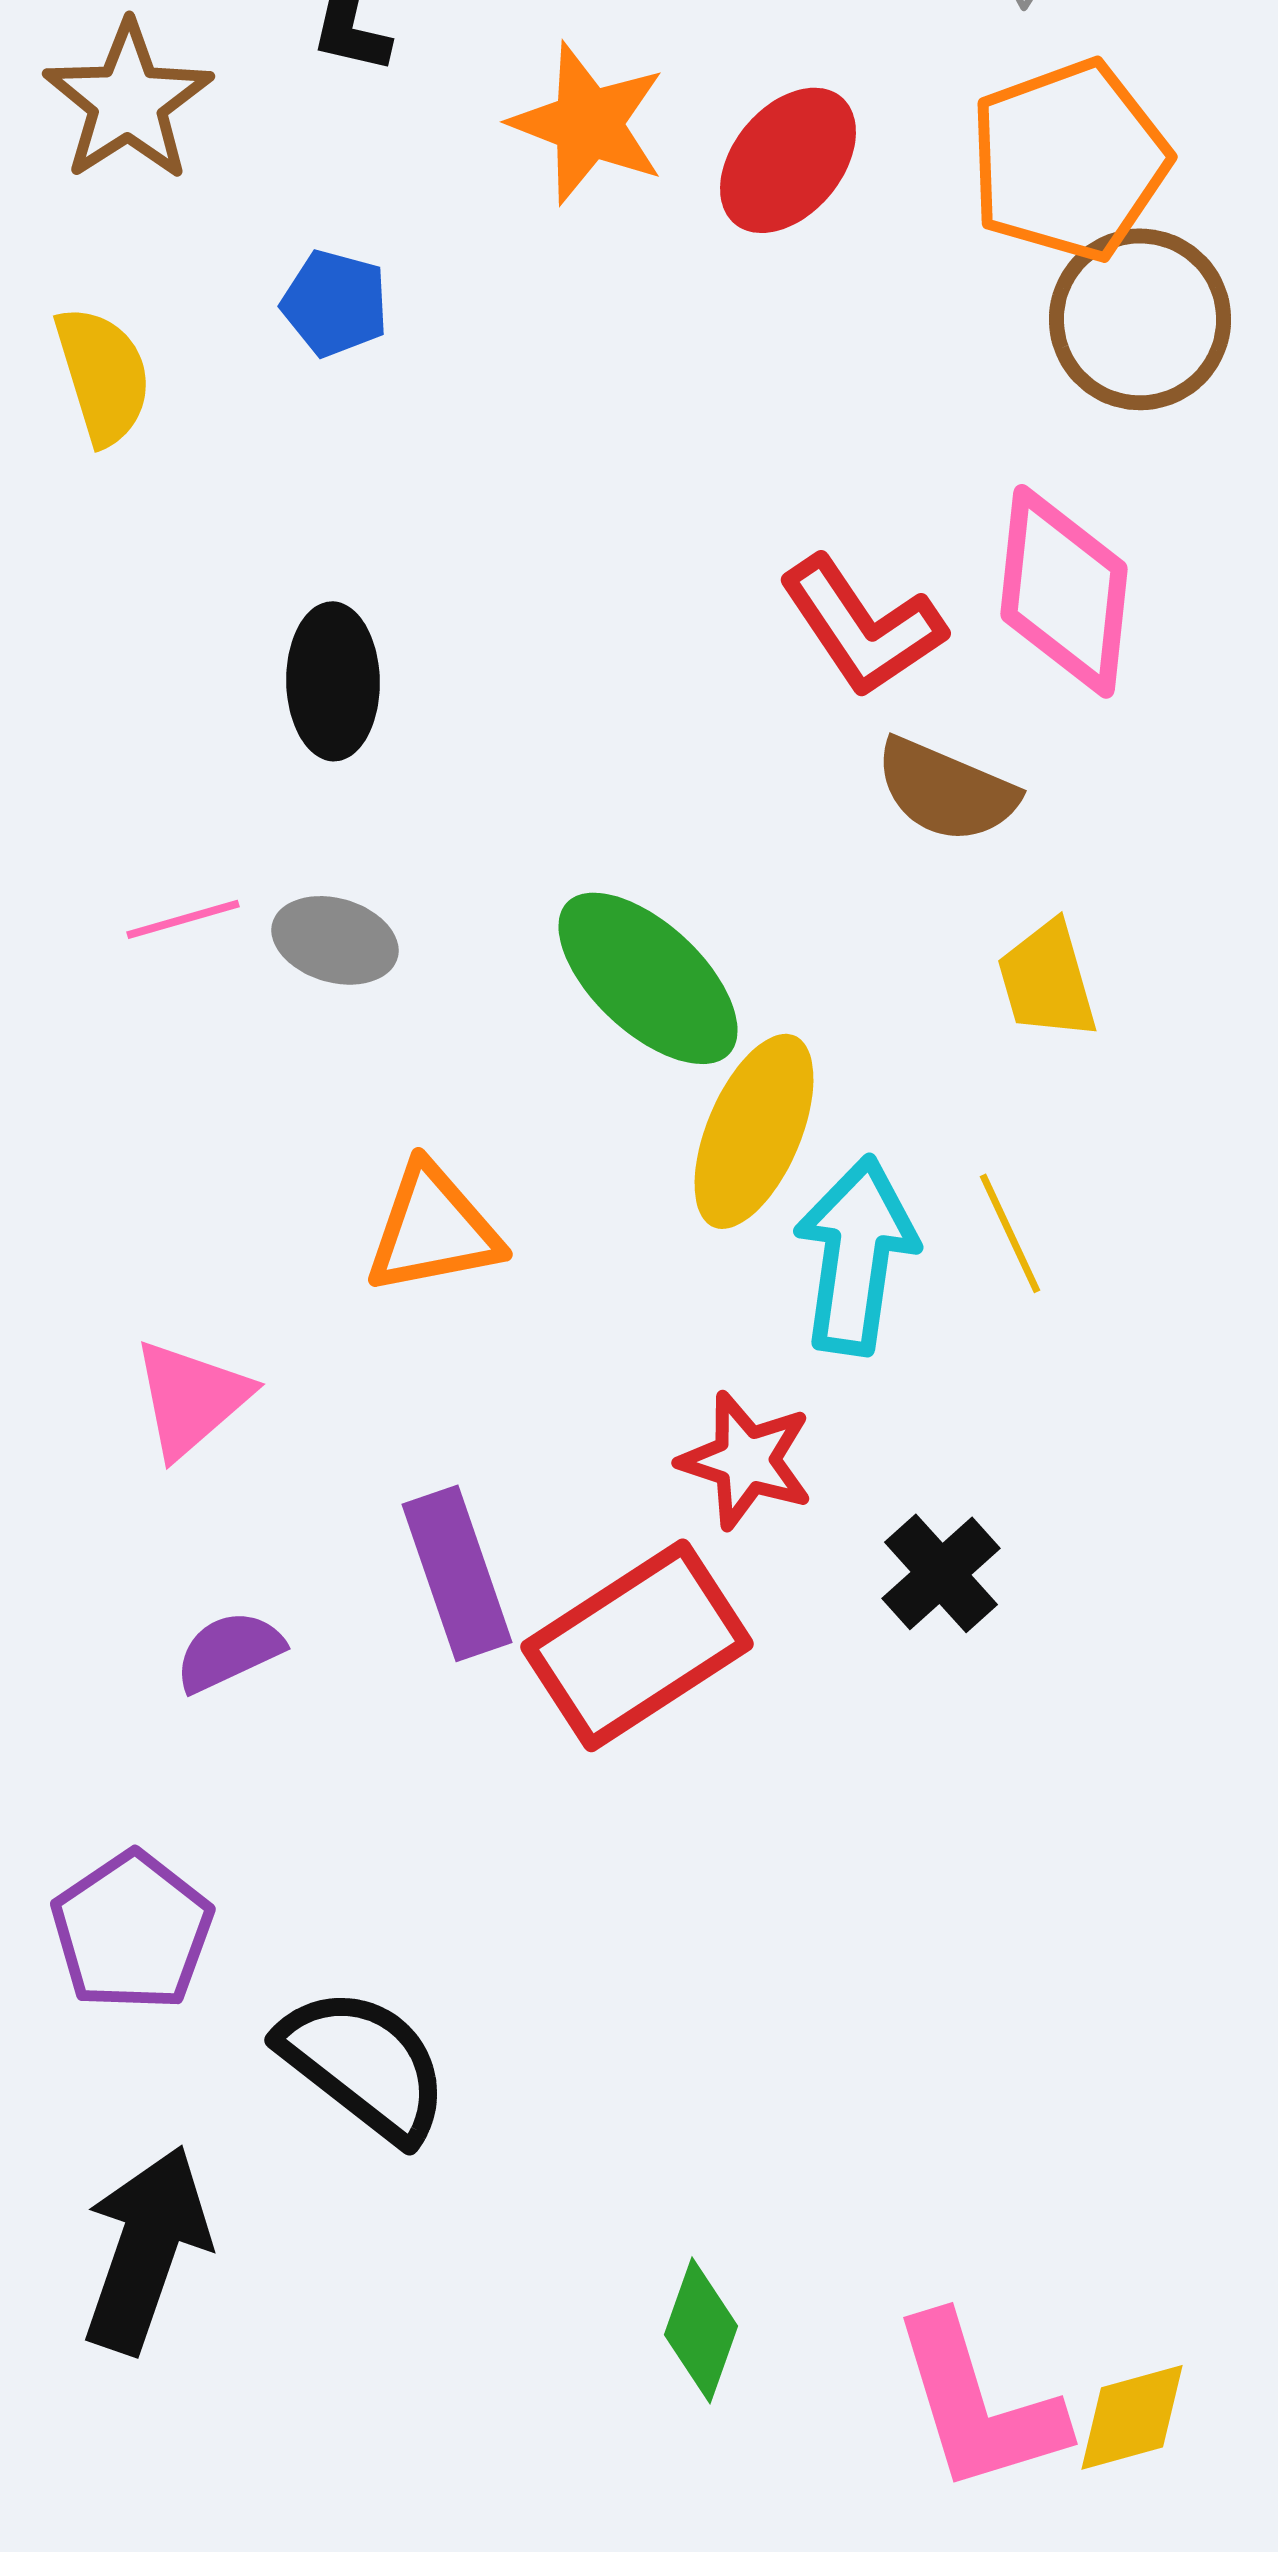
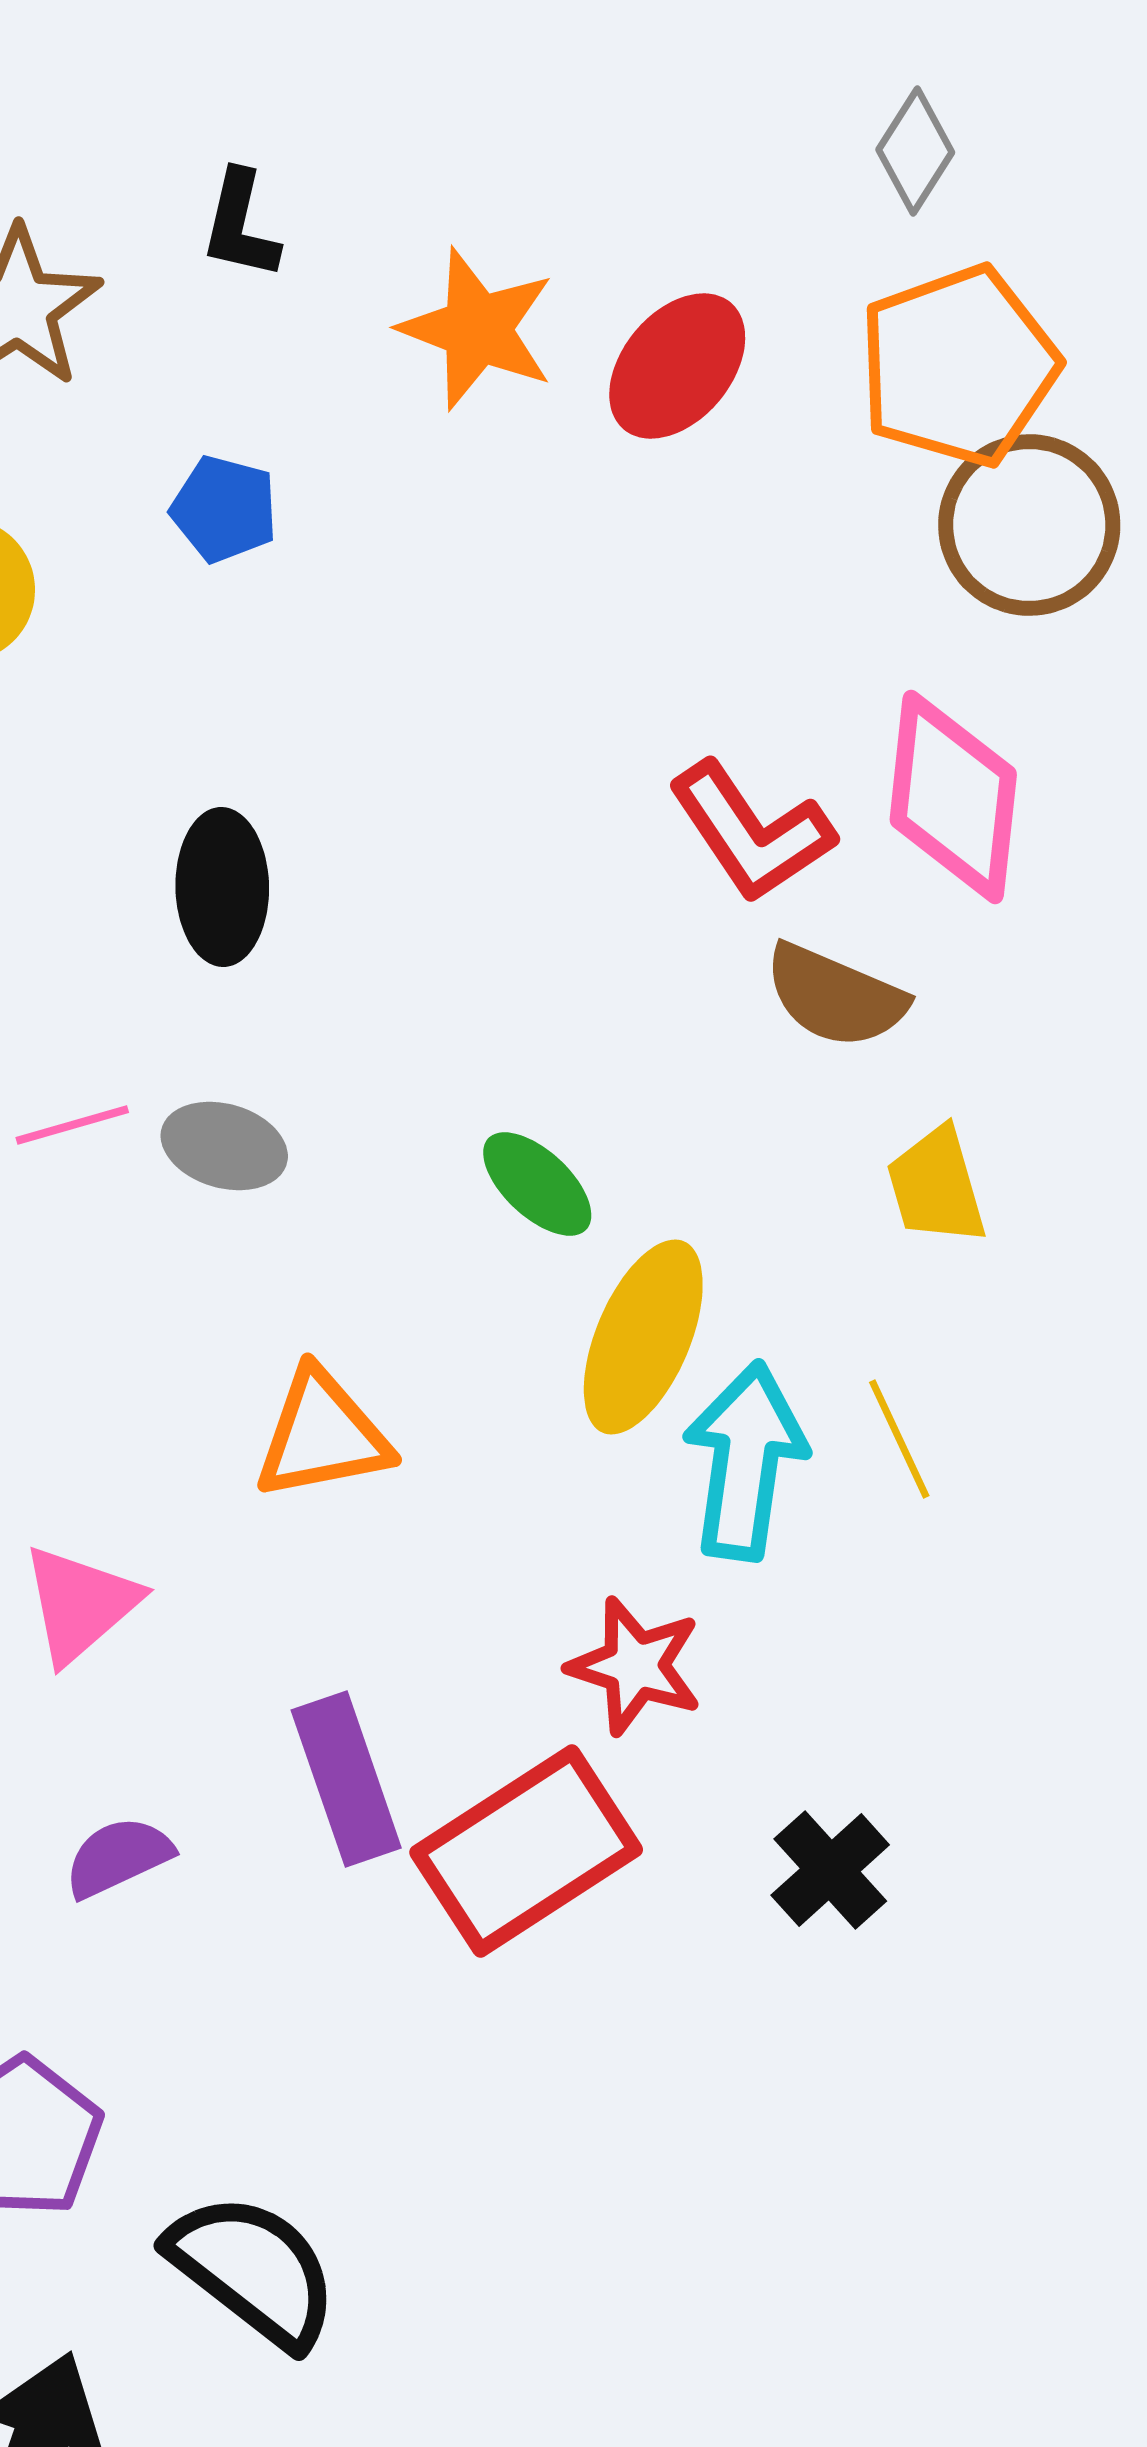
green ellipse: (648, 978) -> (537, 1184), size x0.6
black cross: (941, 1573) -> (830, 1870), moved

